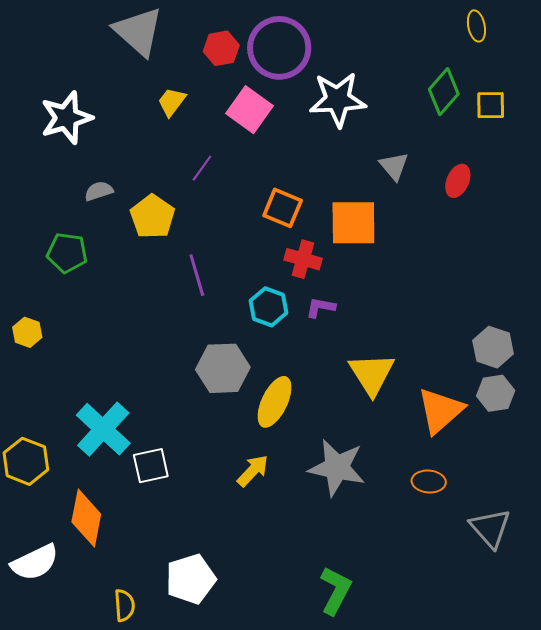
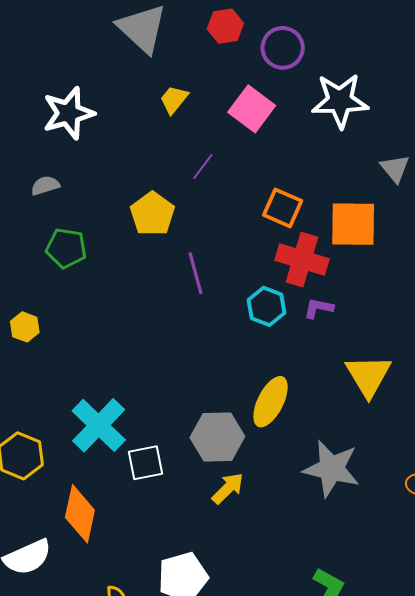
red hexagon: (221, 48) -> (225, 26), moved
purple circle: (279, 48) -> (283, 48), size x0.7
gray semicircle: (99, 191) -> (45, 185), moved
red cross: (303, 259) -> (302, 260), size x1.4
gray hexagon: (223, 368) -> (217, 437), moved
yellow arrow: (253, 471) -> (228, 488), moved

